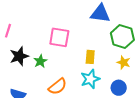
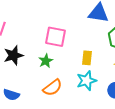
green star: (40, 61) -> (46, 61), moved

